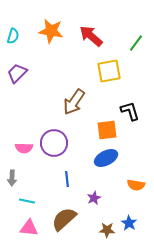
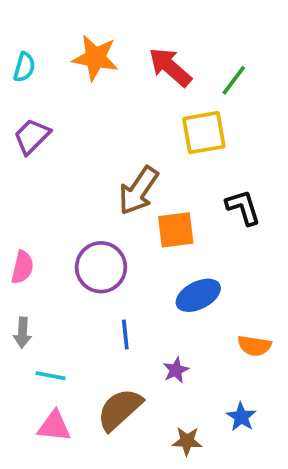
green line: (136, 43) -> (234, 80), moved
orange square: (107, 130) -> (176, 230), moved
pink semicircle: (24, 148) -> (22, 267), moved, turned -78
brown star: (107, 230) -> (187, 441), moved

